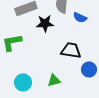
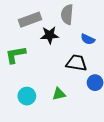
blue semicircle: (80, 17) -> (88, 39), moved

